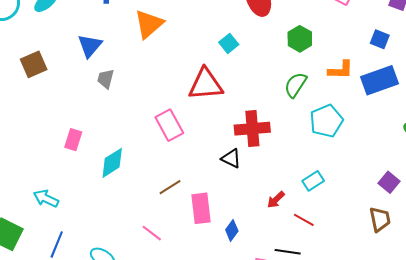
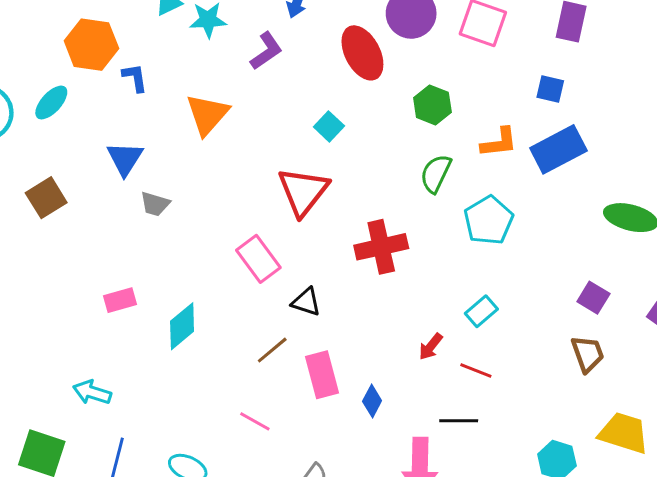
gray trapezoid: (106, 79) -> (155, 204), turned -80
red triangle: (206, 84) -> (303, 191), turned -39
pink rectangle: (73, 140) -> (120, 300), turned 65
black triangle: (231, 158) -> (306, 302), moved

